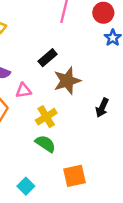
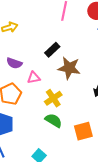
brown star: (67, 81) -> (69, 68), turned 30
orange square: (75, 176) -> (83, 131), moved

